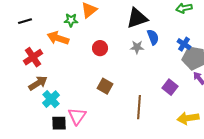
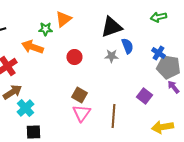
pink triangle: (77, 116) -> (81, 113), moved

